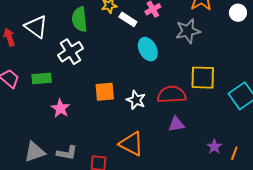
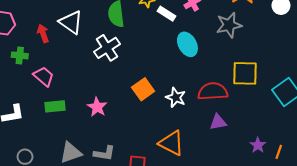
green rectangle: (42, 78) -> (55, 106), moved
orange square: (105, 92) -> (143, 89), turned -30

